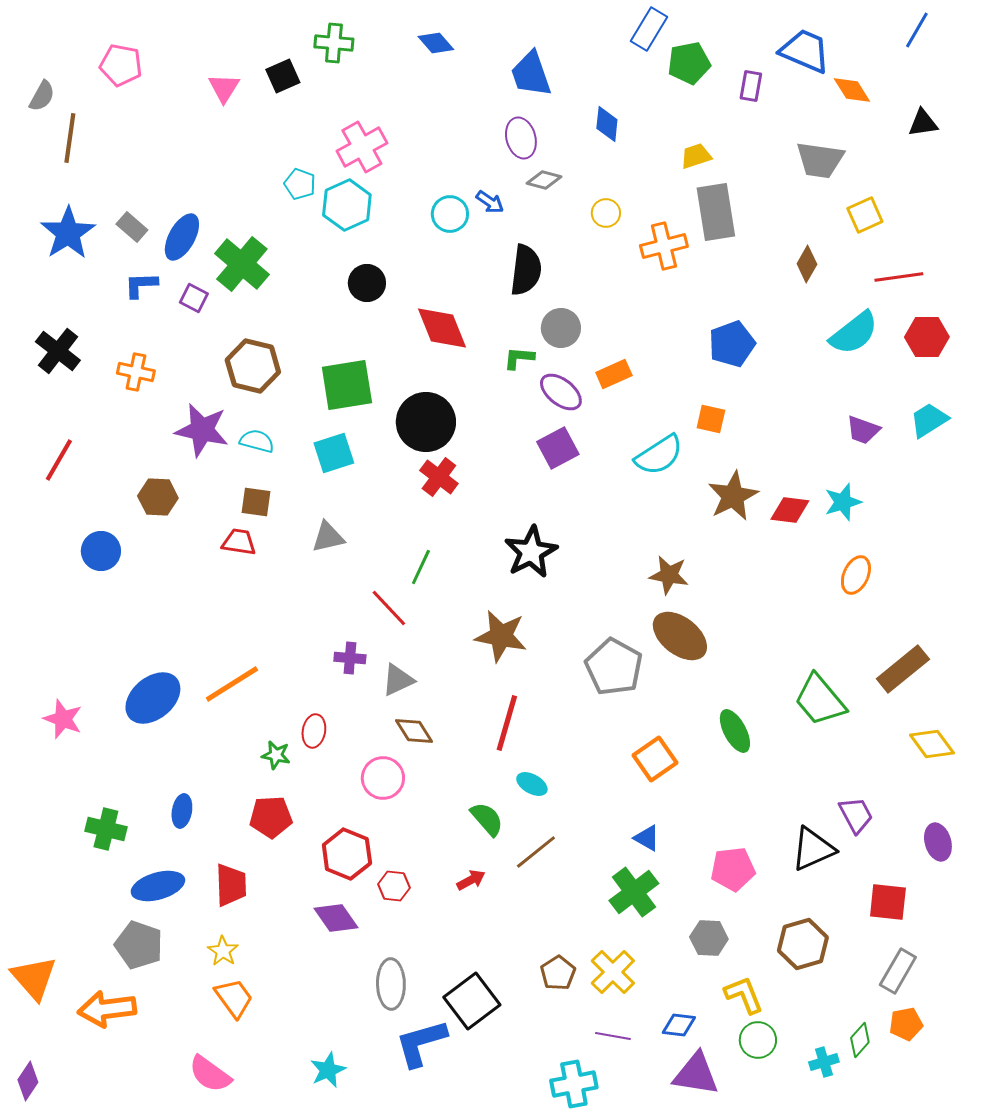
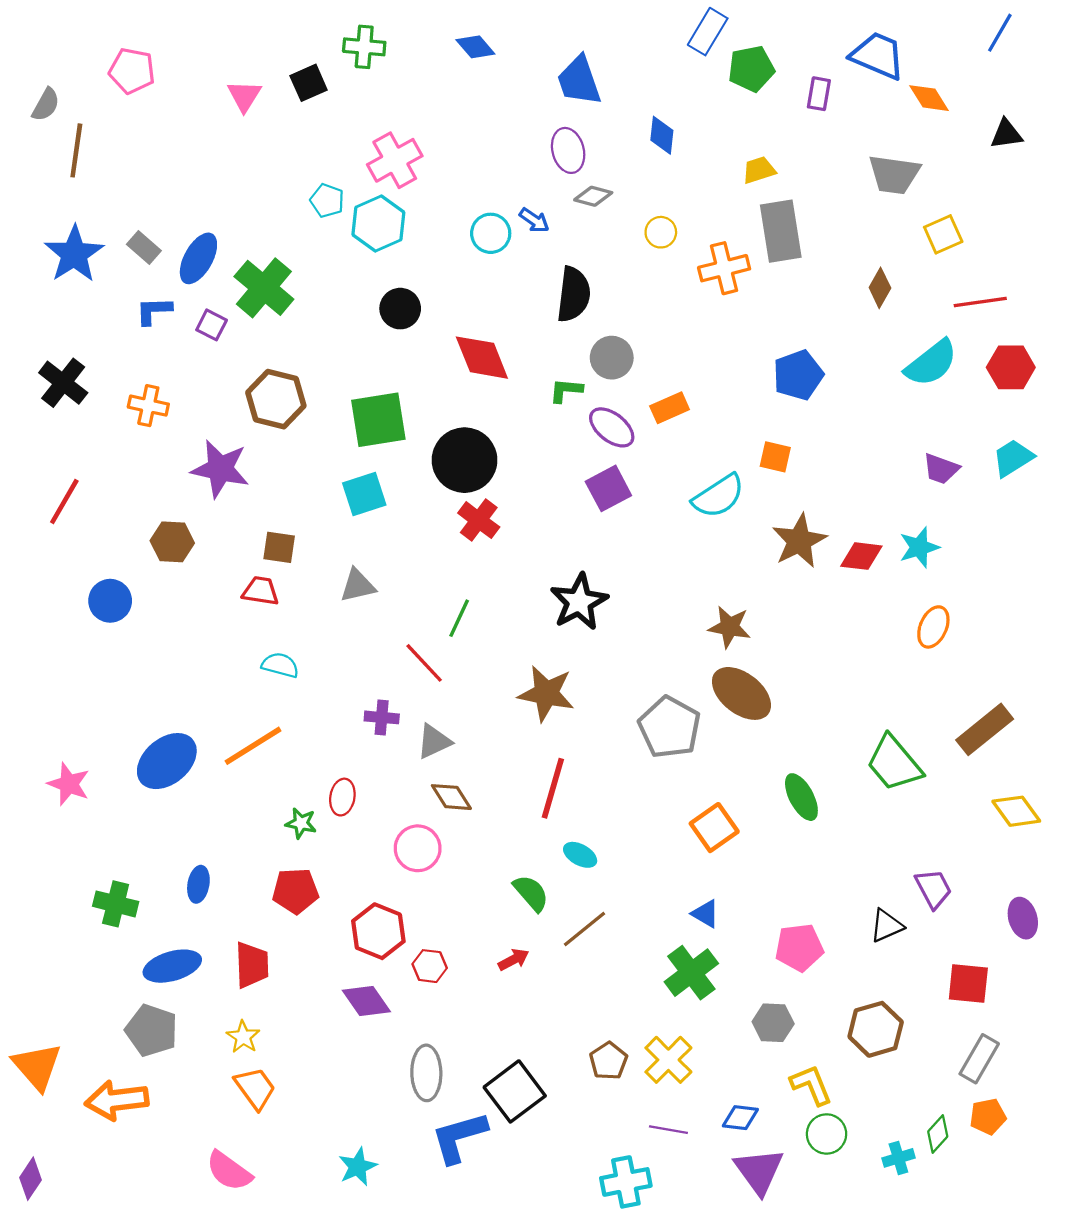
cyan semicircle: (257, 441) -> (280, 665), moved
black triangle: (813, 849) -> (886, 926), size x0.7
purple triangle: (696, 1074) -> (759, 1171), turned 45

